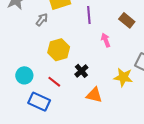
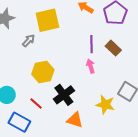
purple line: (89, 15) -> (91, 44), moved
black cross: (81, 71) -> (64, 95), size x1.5

